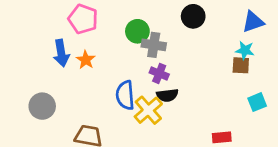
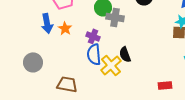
purple cross: (159, 73) -> (93, 36), moved
black semicircle: (167, 95) -> (125, 54), turned 77

